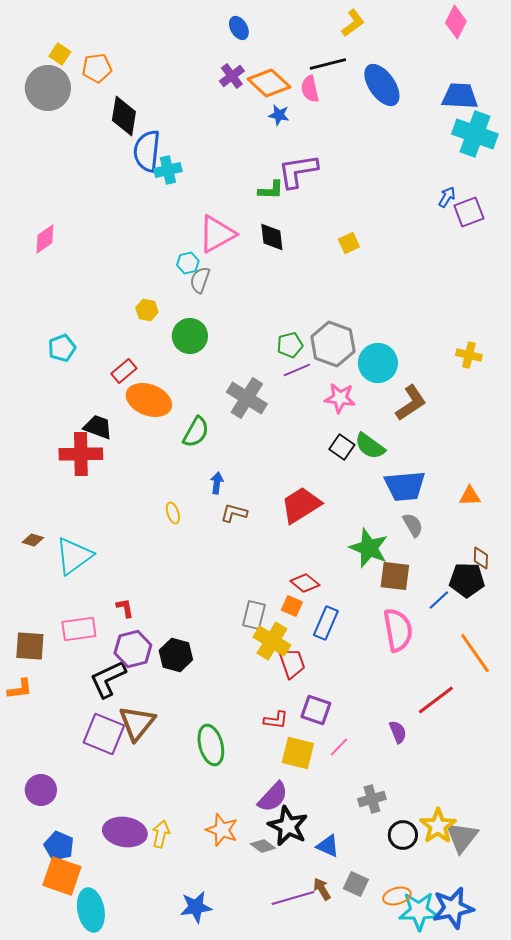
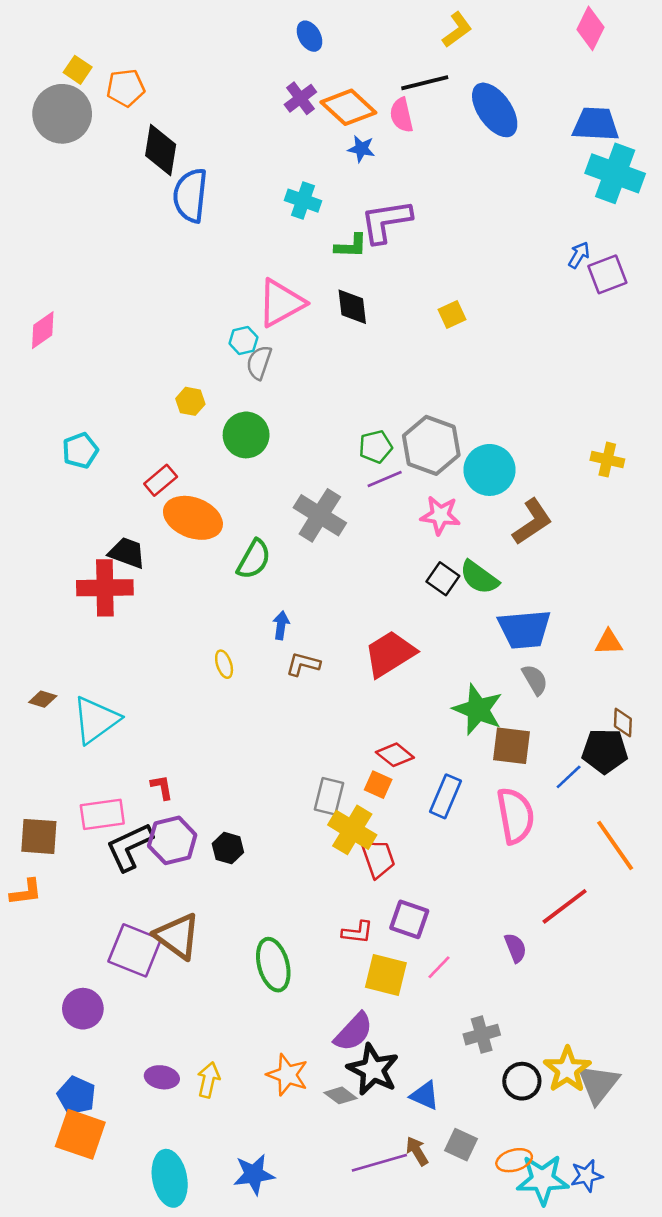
cyan cross: (168, 170) -> (303, 201), moved, turned 32
pink diamond: (45, 239) -> (43, 330), moved
blue rectangle: (326, 623) -> (445, 796), moved
black hexagon: (176, 655) -> (228, 848), size x0.7
black L-shape: (108, 679) -> (129, 847), moved
brown triangle: (137, 723) -> (177, 936), turned -33
purple circle: (41, 790) -> (83, 1009), moved
purple ellipse: (125, 832) -> (162, 1077), size x0.6
blue star: (453, 908) -> (587, 1176), size x0.6
cyan ellipse: (91, 910) -> (170, 1178), moved

